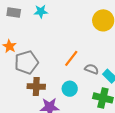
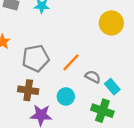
gray pentagon: (26, 62) -> (36, 58), moved

